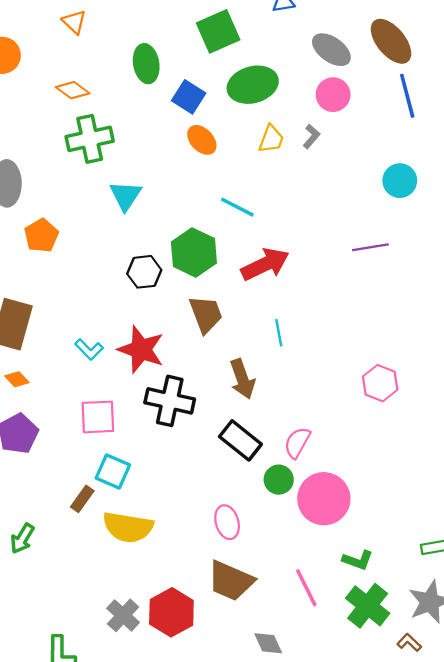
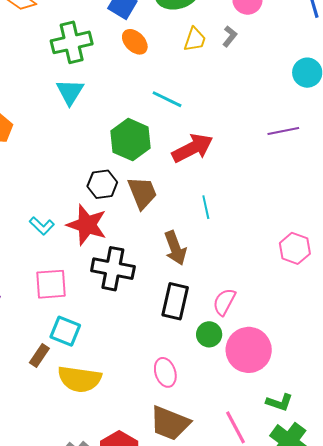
green cross: (90, 139) -> (72, 42), moved
black hexagon: (144, 272) -> (102, 184), moved
black rectangle: (240, 440) -> (175, 301), turned 66

